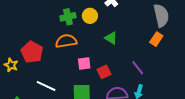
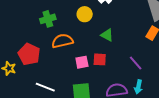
green cross: (68, 17) -> (48, 19), moved
red square: (104, 72) -> (100, 59), moved, turned 32

